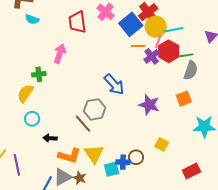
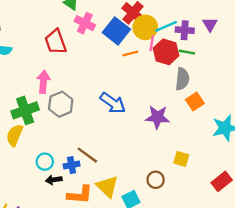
green line: (186, 55) -> (187, 52), turned 32
purple cross: (152, 56) -> (185, 30), moved, turned -35
gray semicircle: (191, 70) -> (182, 79), moved
green cross: (39, 74) -> (25, 110), size x1.6
gray hexagon: (95, 109) -> (61, 104), moved
cyan circle: (32, 119) -> (45, 162), moved
blue cross: (123, 162) -> (72, 165), moved

